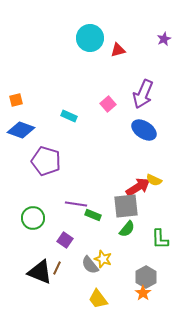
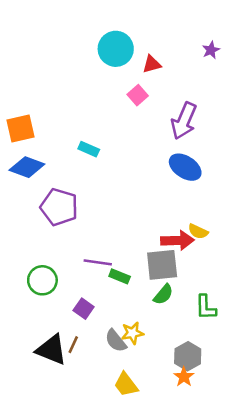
orange square: (16, 100) -> (21, 129), size x1.6
pink square: (108, 104) -> (138, 95), moved
red arrow: (138, 187) -> (177, 240), turned 30
yellow star: (103, 259) -> (132, 333), turned -30

